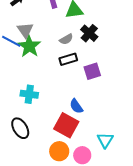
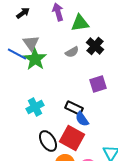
black rectangle: (68, 59) -> (74, 108), moved, turned 42
cyan cross: (29, 94) -> (35, 107), turned -36
black ellipse: (20, 128) -> (48, 141), moved

